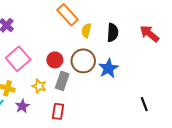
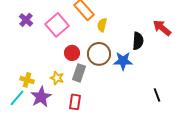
black semicircle: (113, 33) -> (138, 41), moved
pink square: (18, 59) -> (57, 25), moved
blue star: (108, 68) -> (123, 61), turned 30
purple star: (22, 106) -> (41, 97), size x1.5

